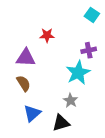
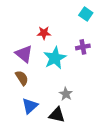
purple triangle: (26, 58) -> (24, 54), turned 36
cyan star: (78, 73) -> (55, 58), moved
black triangle: (61, 123) -> (57, 115), turned 30

